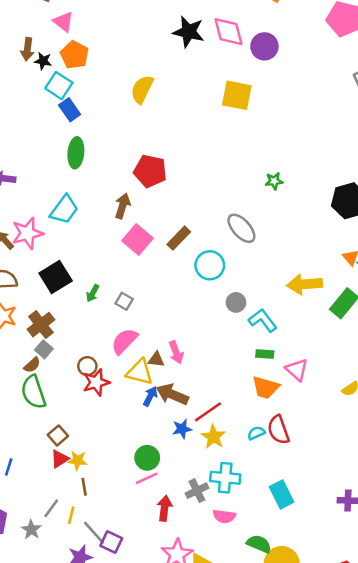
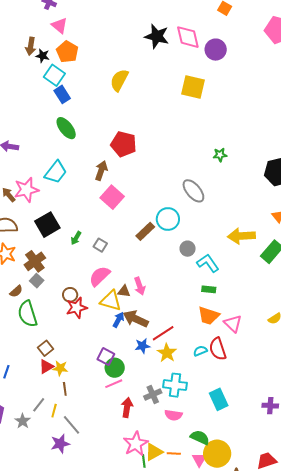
green ellipse: (76, 153) -> (66, 128), turned -45
brown rectangle: (179, 238) -> (145, 231), moved
brown semicircle: (32, 365) -> (16, 291), moved
pink triangle: (297, 370) -> (233, 324), moved
purple square: (111, 542) -> (106, 357), moved

